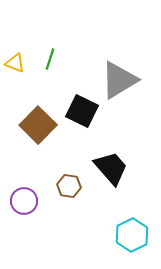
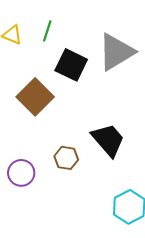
black square: (82, 111) -> (71, 65), moved

